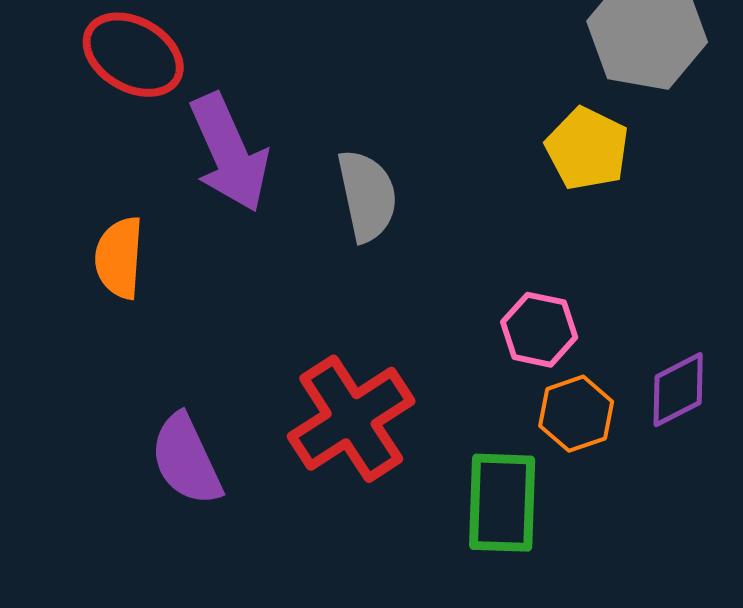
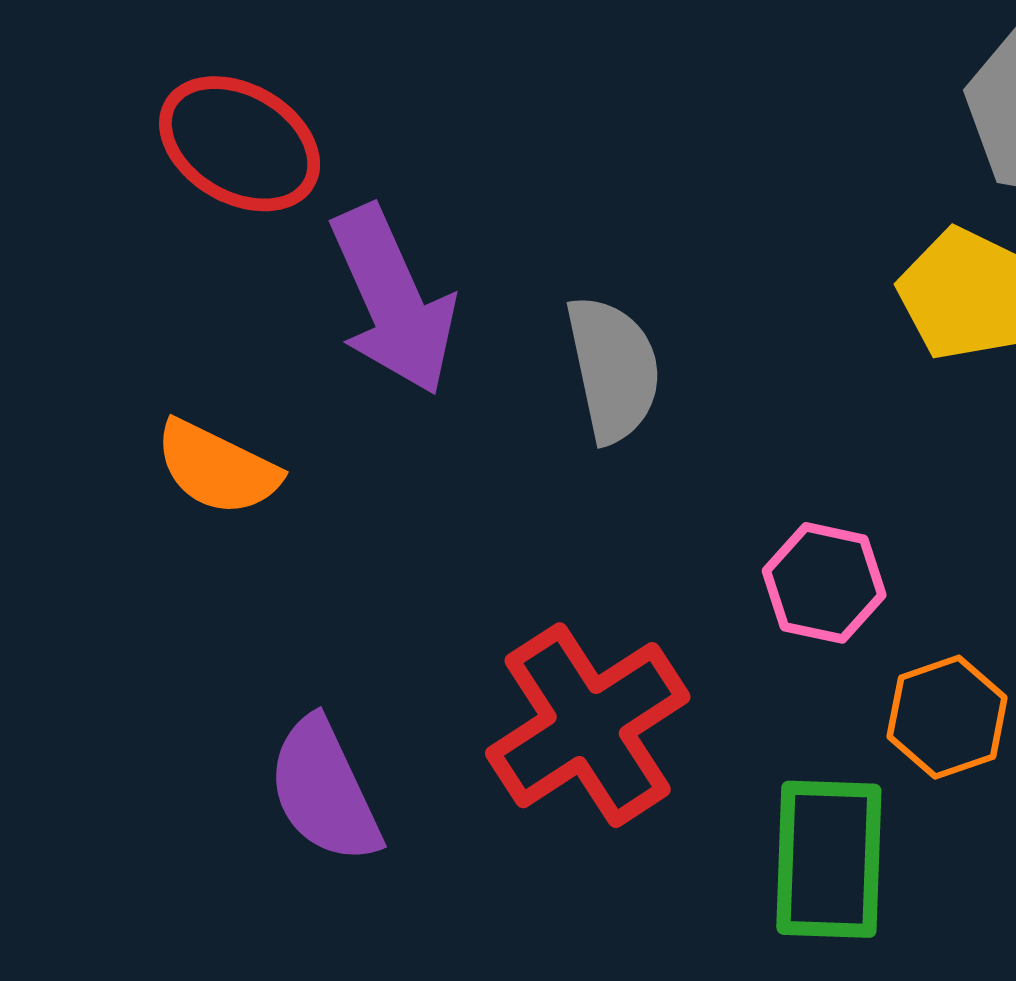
orange semicircle: (119, 258) -> (217, 468), turned -68
pink hexagon: (539, 330) -> (824, 583), moved

